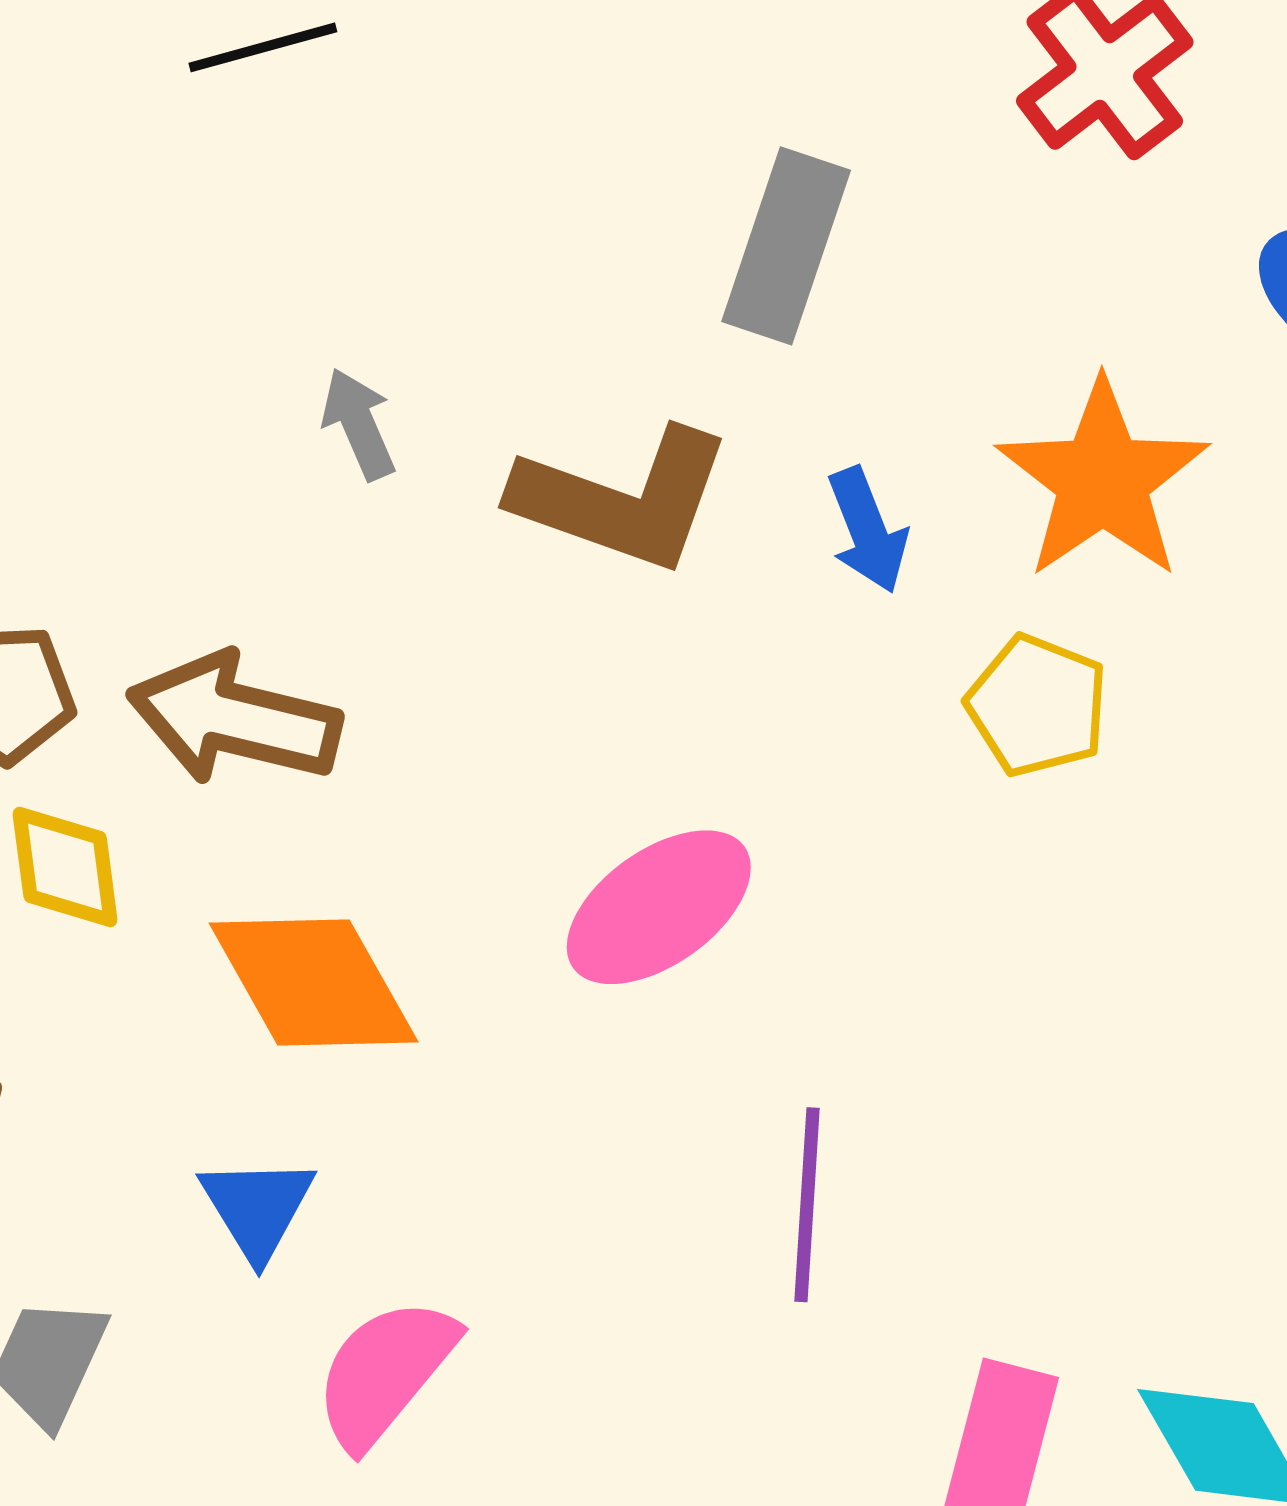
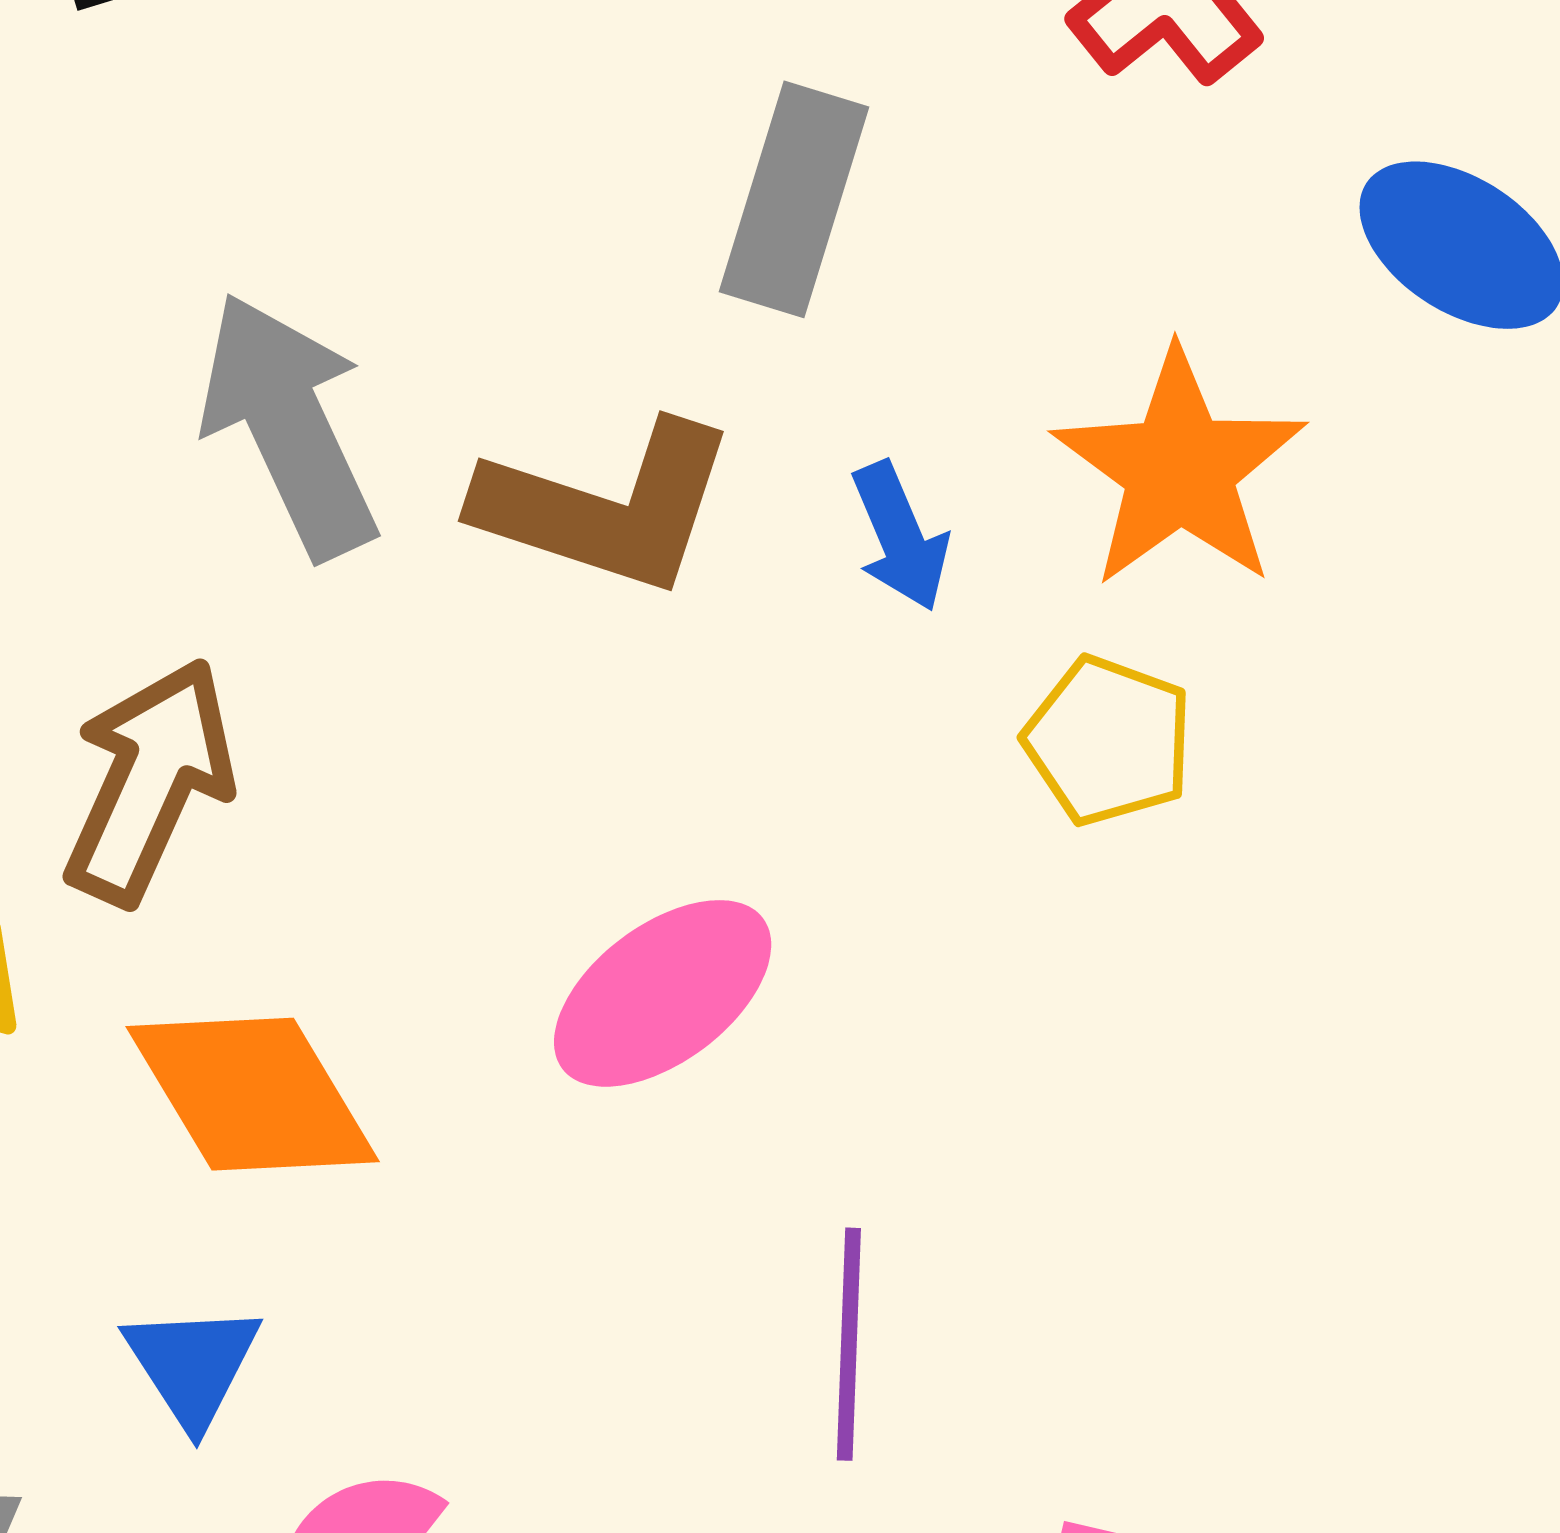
gray arrow: (359, 424) -> (289, 425), size x2.0
brown arrow: (234, 719) -> (150, 781), turned 102

